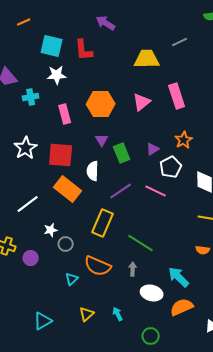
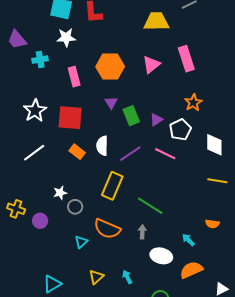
purple triangle: (153, 149) -> (156, 120), moved
white semicircle: (93, 171) -> (102, 146), moved
orange rectangle: (68, 189) -> (77, 152), size x0.6
white line: (28, 204) -> (34, 153), moved
orange semicircle: (203, 250) -> (212, 224), moved
cyan arrow: (179, 277) -> (188, 240), size x0.6

